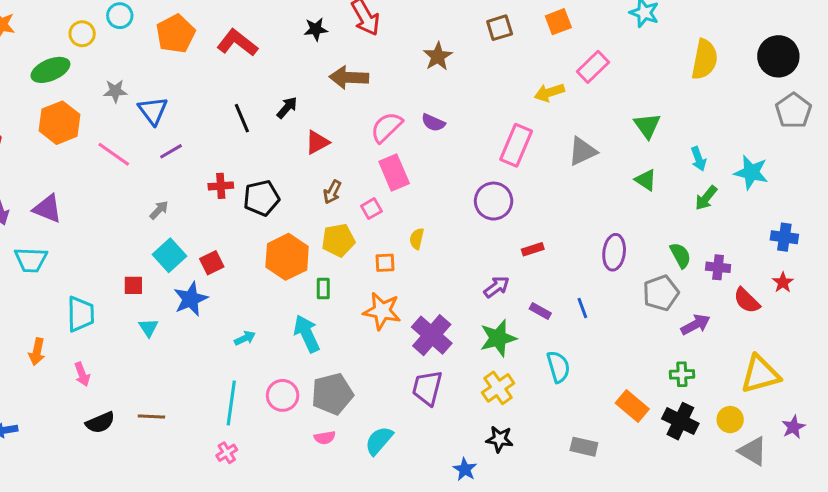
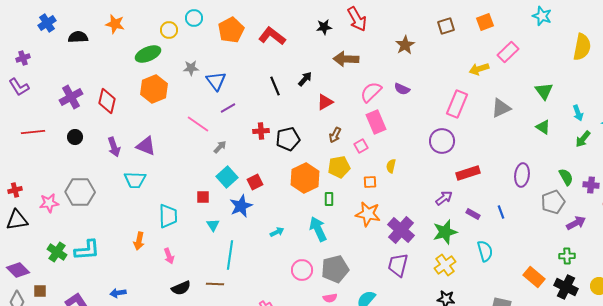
pink line: (114, 154) -> (198, 124), moved
red rectangle: (533, 249) -> (468, 173), size x1.6
cyan line: (231, 403) -> (230, 255), moved

